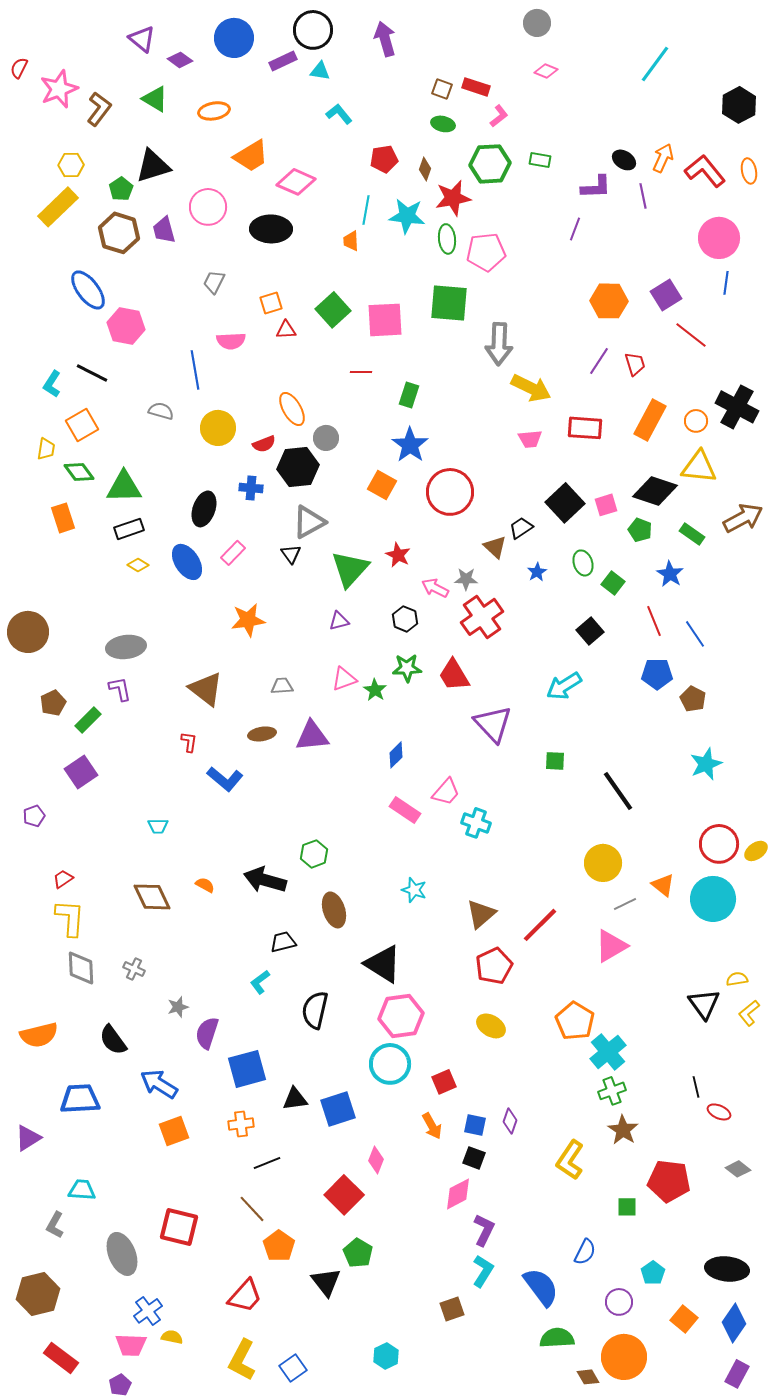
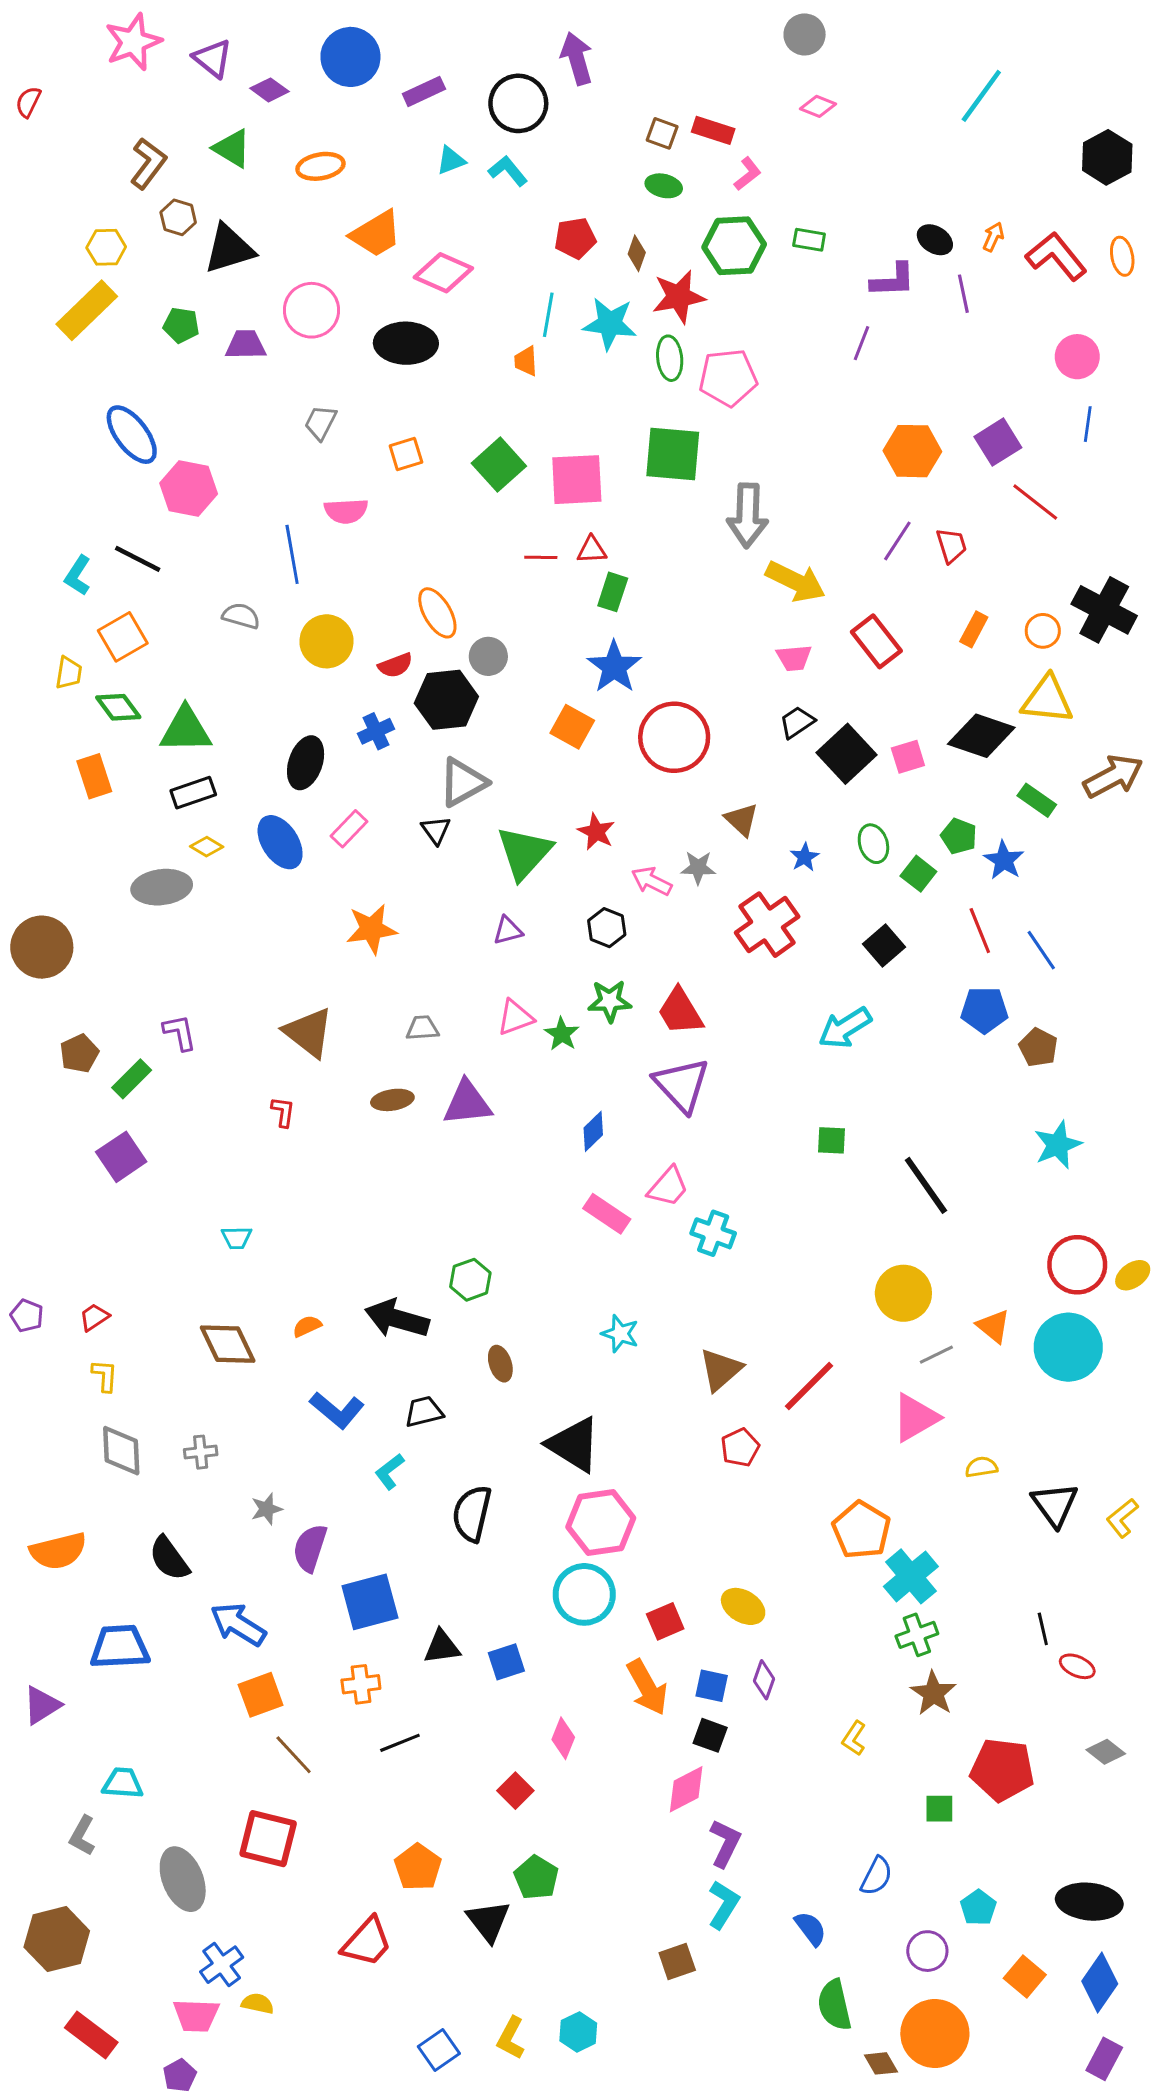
black circle: (313, 30) -> (518, 103), moved
cyan triangle: (320, 71) -> (451, 160), moved, turned -30
pink star: (59, 89) -> (133, 42), moved
orange arrow: (663, 158) -> (993, 237), size x0.7
green pentagon: (121, 189) -> (181, 325), moved, turned -30
purple trapezoid: (164, 230) -> (246, 345), turned 104
brown hexagon: (119, 233) -> (178, 217), moved, size x0.6
pink circle: (719, 238) -> (1077, 357), size x0.7
red triangle: (286, 330) -> (592, 550), moved
orange rectangle: (650, 420) -> (974, 629), size x0.6
red rectangle: (585, 428) -> (876, 641), turned 48
blue cross: (251, 488) -> (376, 731), turned -30
black trapezoid: (521, 528) -> (797, 722), moved
green pentagon: (640, 530) -> (959, 836), moved
red cross: (482, 617) -> (767, 925), moved
gray ellipse: (126, 647) -> (162, 887), moved
purple triangle: (493, 724) -> (682, 1085), moved
blue L-shape: (225, 779) -> (337, 1410), moved
purple pentagon: (34, 816) -> (27, 1316), moved, turned -30
orange semicircle: (205, 885) -> (307, 1326), turned -54
brown ellipse: (334, 910) -> (500, 1364), size x0.7
yellow L-shape: (70, 918) -> (105, 1376), size x0.6
red pentagon: (494, 966) -> (740, 1448), size x0.7
gray cross: (134, 969) -> (201, 1452), turned -30
yellow semicircle: (737, 979) -> (981, 1467), moved
yellow ellipse: (491, 1026) -> (743, 1606), moved
blue square: (338, 1109) -> (506, 1662), size x0.7
orange arrow: (432, 1126) -> (647, 1687), size x1.4
yellow L-shape: (570, 1160) -> (854, 1738), size x0.6
red square: (344, 1195) -> (515, 1791), size x0.6
brown line: (252, 1209) -> (294, 1755), moved
blue semicircle: (541, 1287) -> (811, 1929), size x0.6
green semicircle: (557, 1338) -> (834, 2005), turned -100
yellow L-shape: (242, 1360) -> (511, 2038), moved, size x0.7

